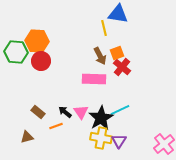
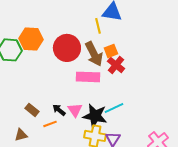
brown arrow: (100, 56) -> (94, 54), size x1.4
red circle: (41, 61) -> (67, 48), moved, size x1.4
black star: (101, 118) -> (95, 116), turned -30

